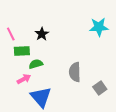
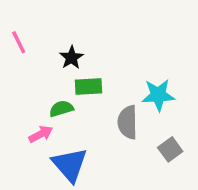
cyan star: (99, 27) -> (158, 95), moved
pink line: (11, 34) -> (19, 42), moved
green rectangle: (22, 51) -> (88, 86), moved

